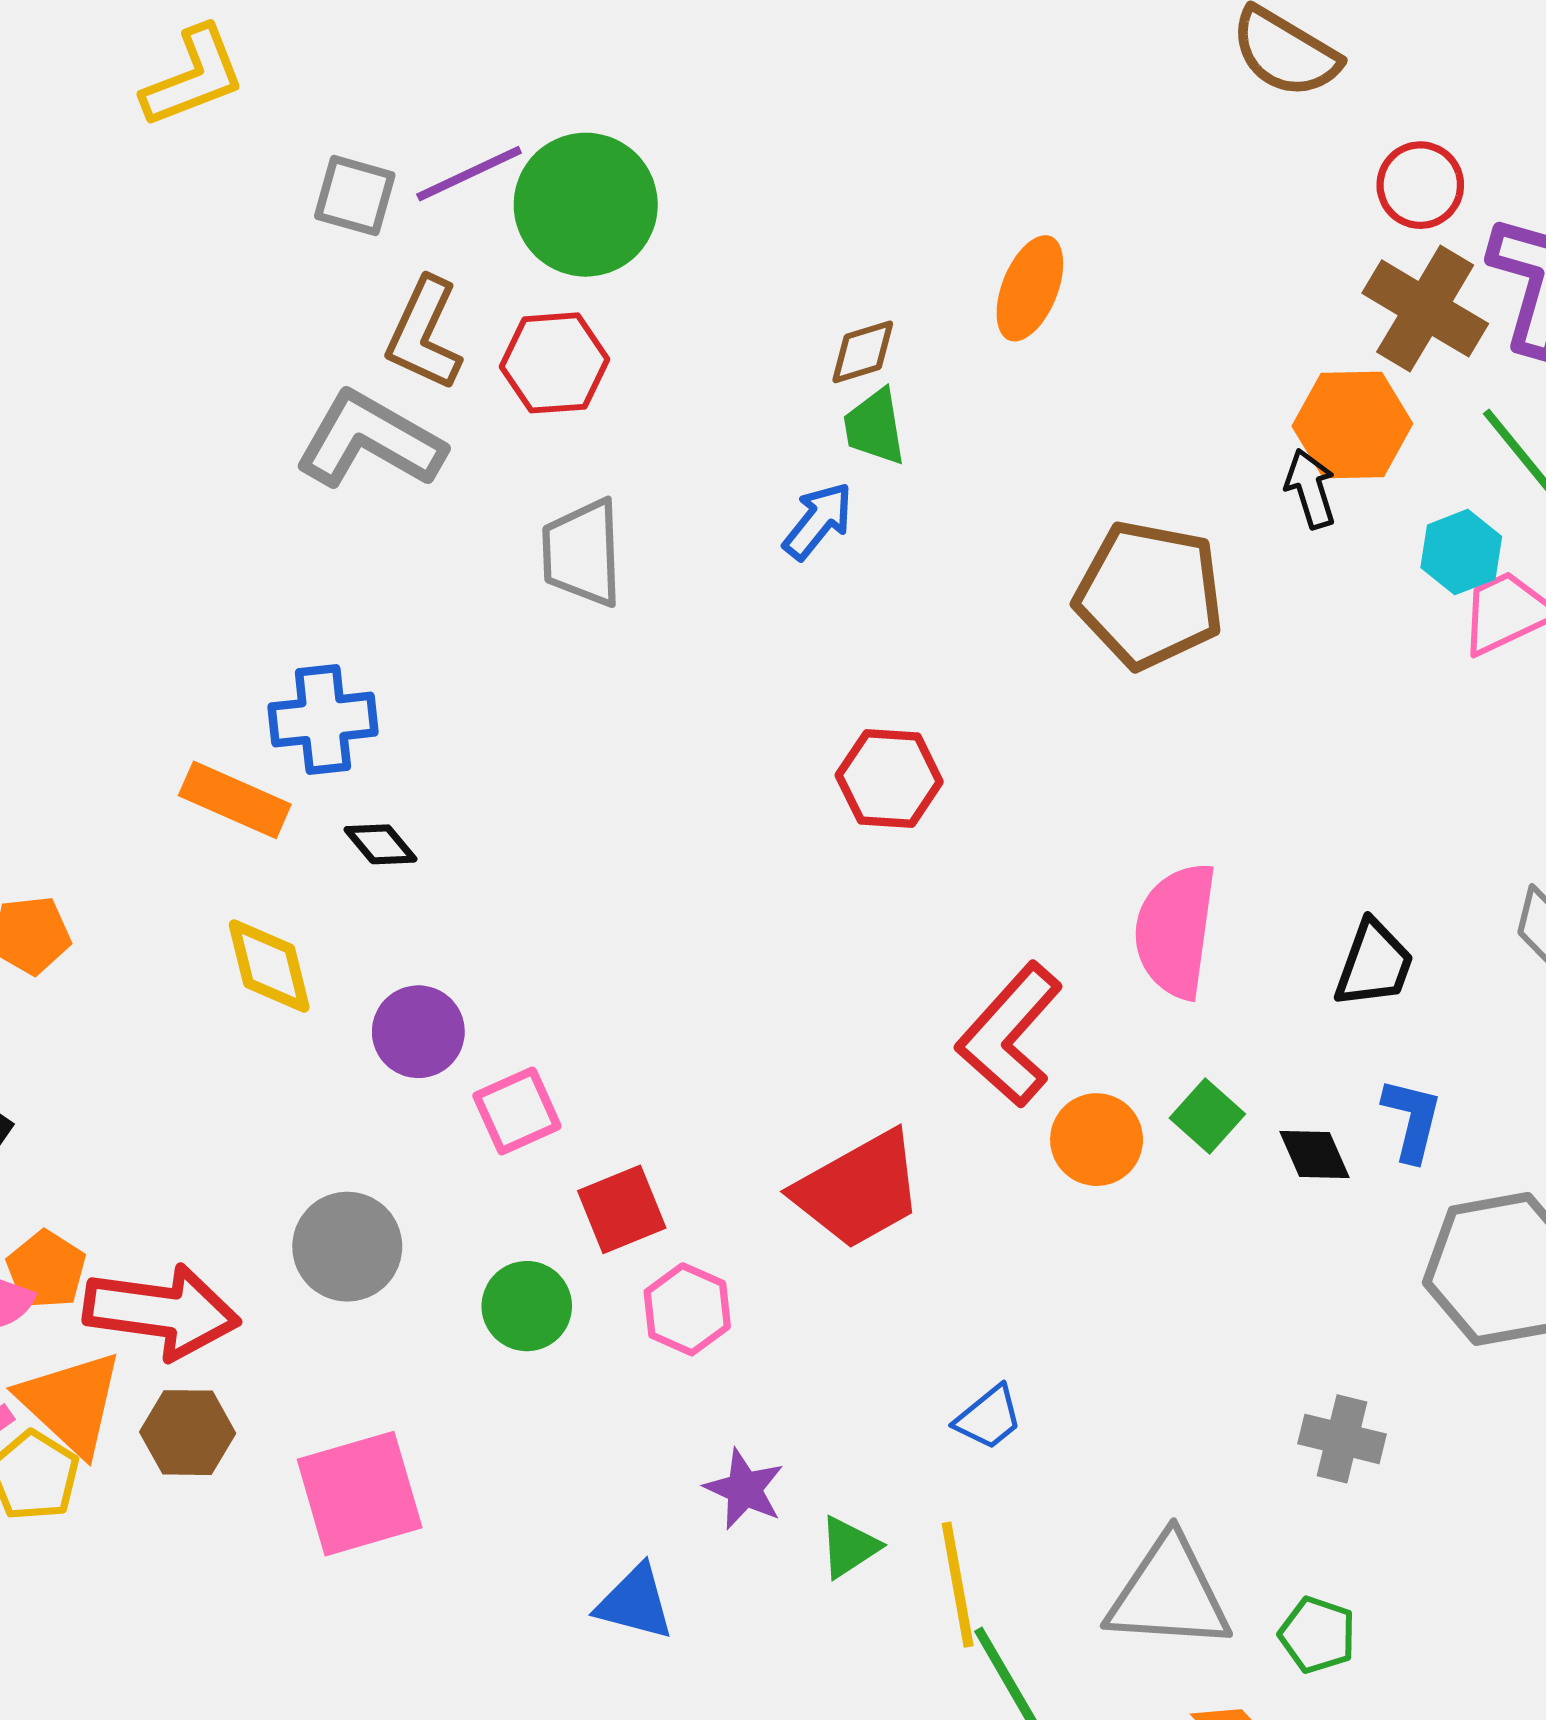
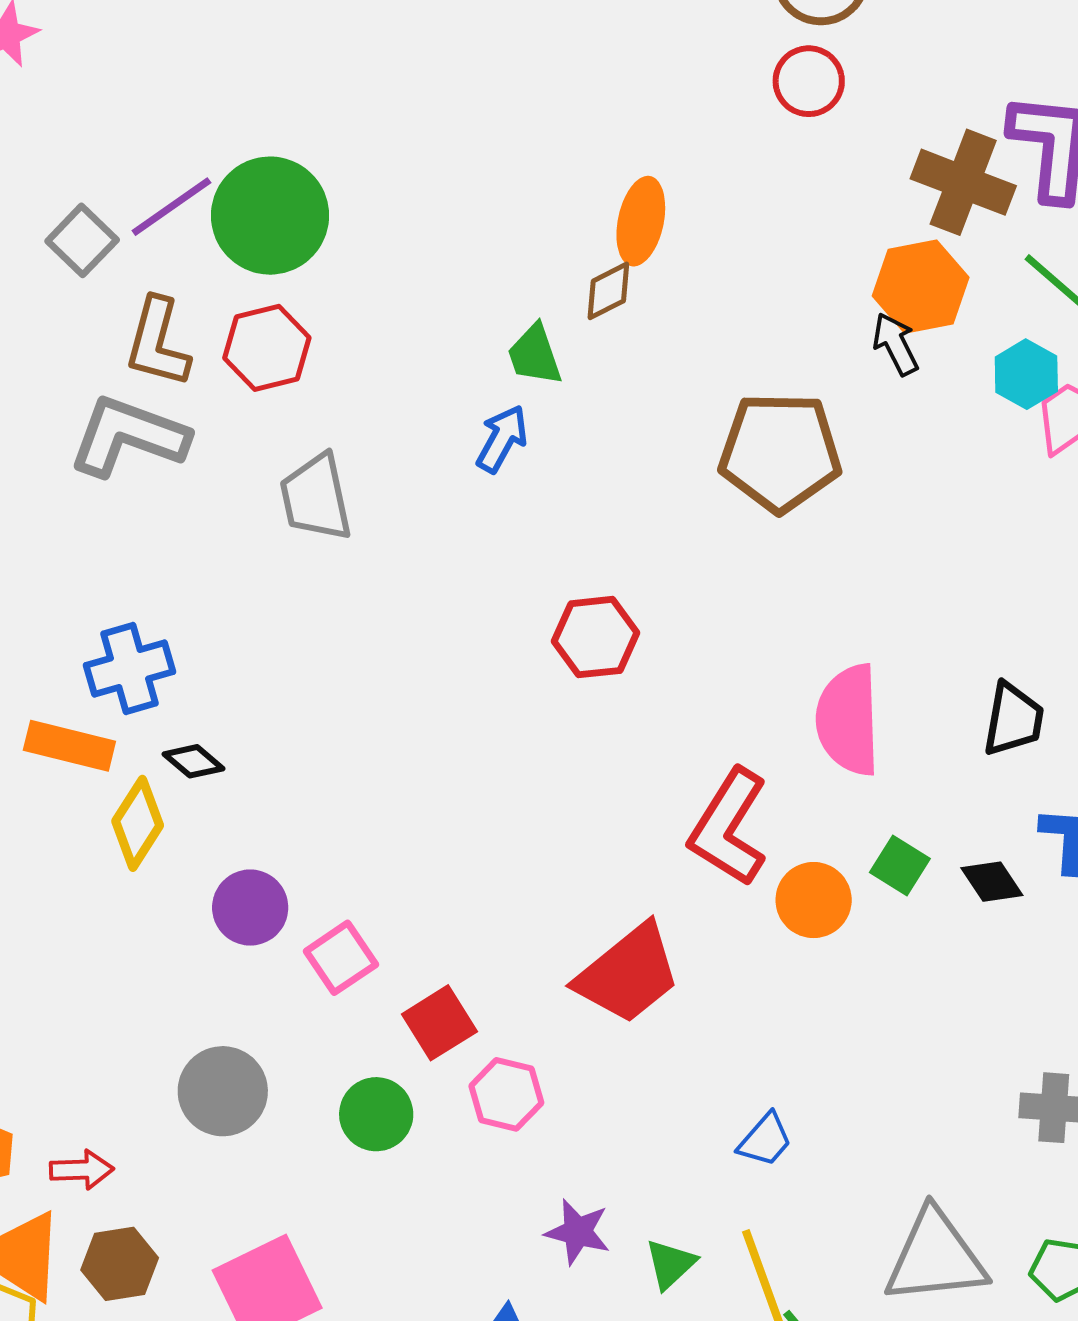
red circle: (1420, 185) -> (809, 81), moved
gray square: (355, 196) -> (82, 240), turned 38
brown diamond: (863, 352) -> (608, 291), moved
yellow diamond: (269, 966) -> (138, 823), moved, turned 56
red arrow: (162, 1312) -> (82, 1170), size x0.5

